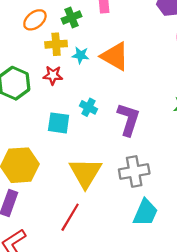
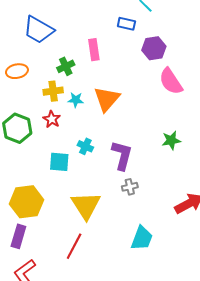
orange ellipse: (35, 20) -> (17, 71), moved, turned 30
orange triangle: (115, 56) -> (107, 99), turned 44
red star: (53, 75) -> (52, 119), turned 30
gray cross: (134, 171) -> (130, 187), moved, size x0.6

